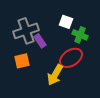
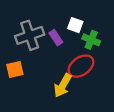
purple rectangle: (40, 41) -> (56, 38), moved
orange square: (22, 61) -> (15, 70), moved

